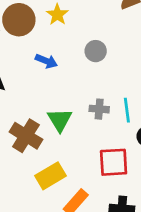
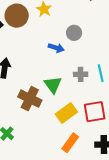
blue arrow: (46, 61) -> (56, 48), moved
yellow rectangle: (51, 176) -> (66, 113), moved

